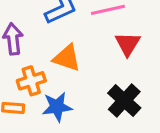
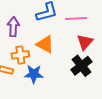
black cross: (124, 100) -> (81, 66), moved

